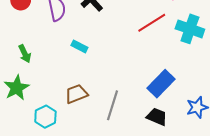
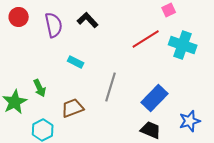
green arrow: (25, 54) -> (40, 88), moved
gray line: (112, 105) -> (111, 87), moved

